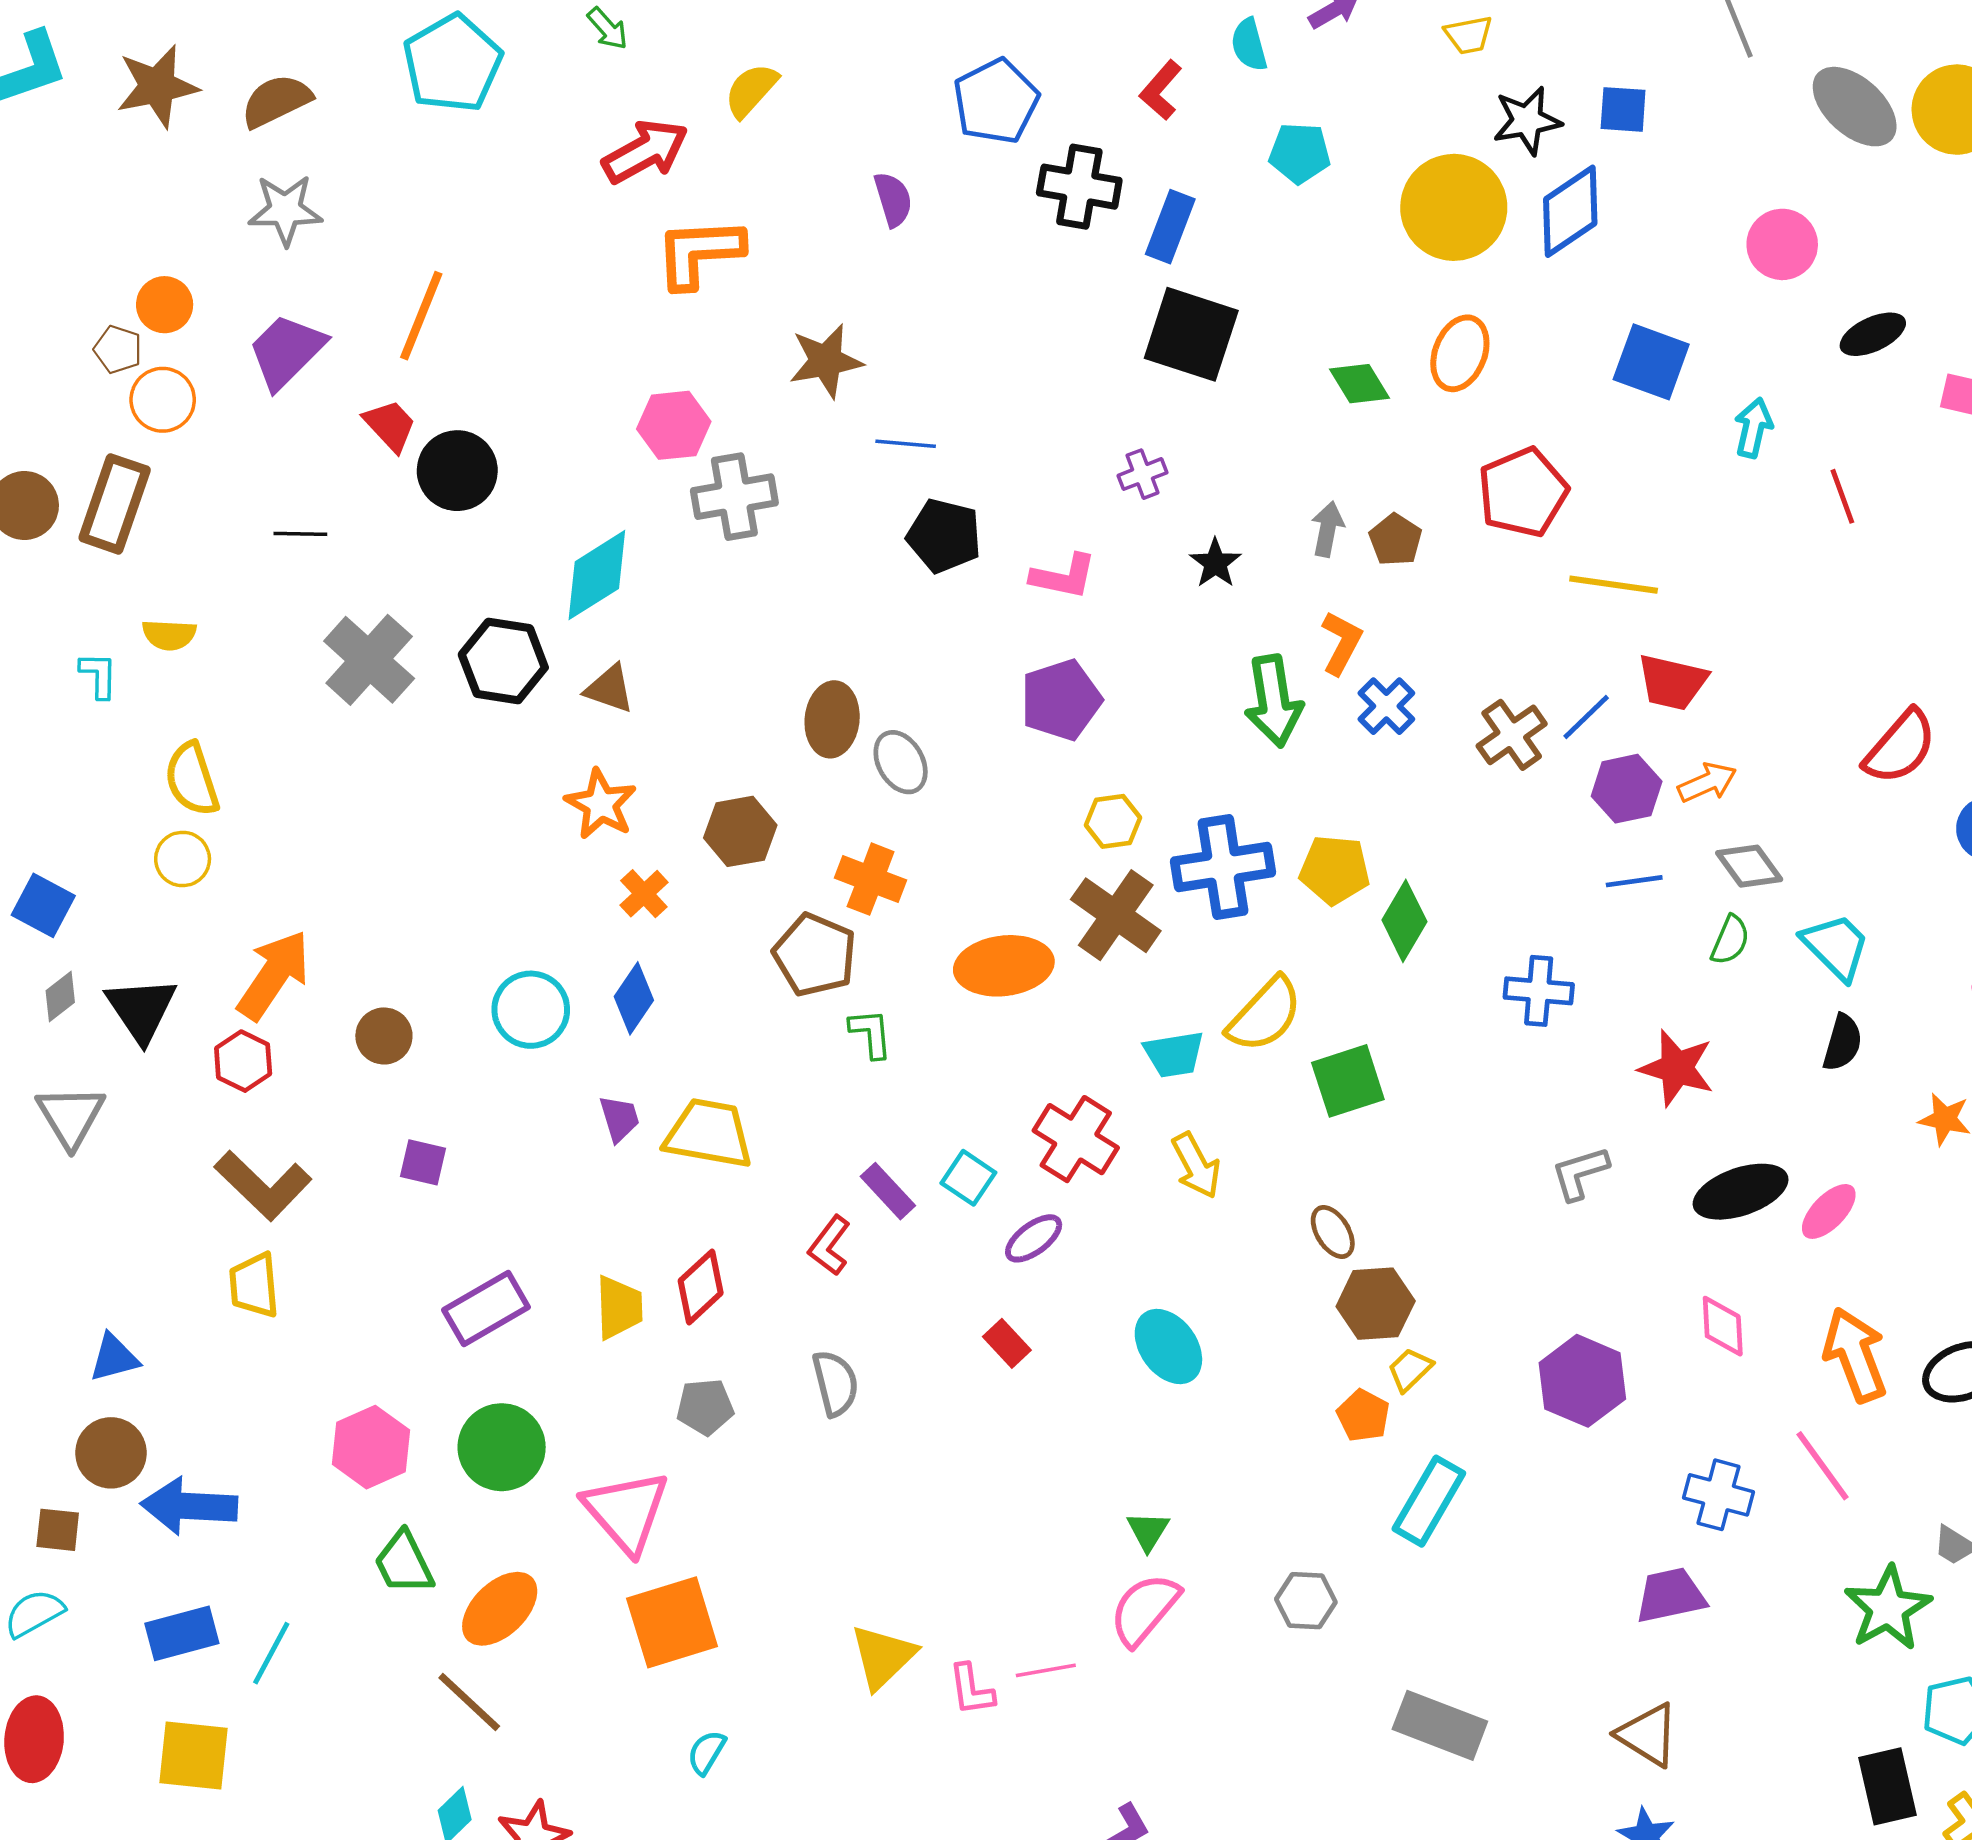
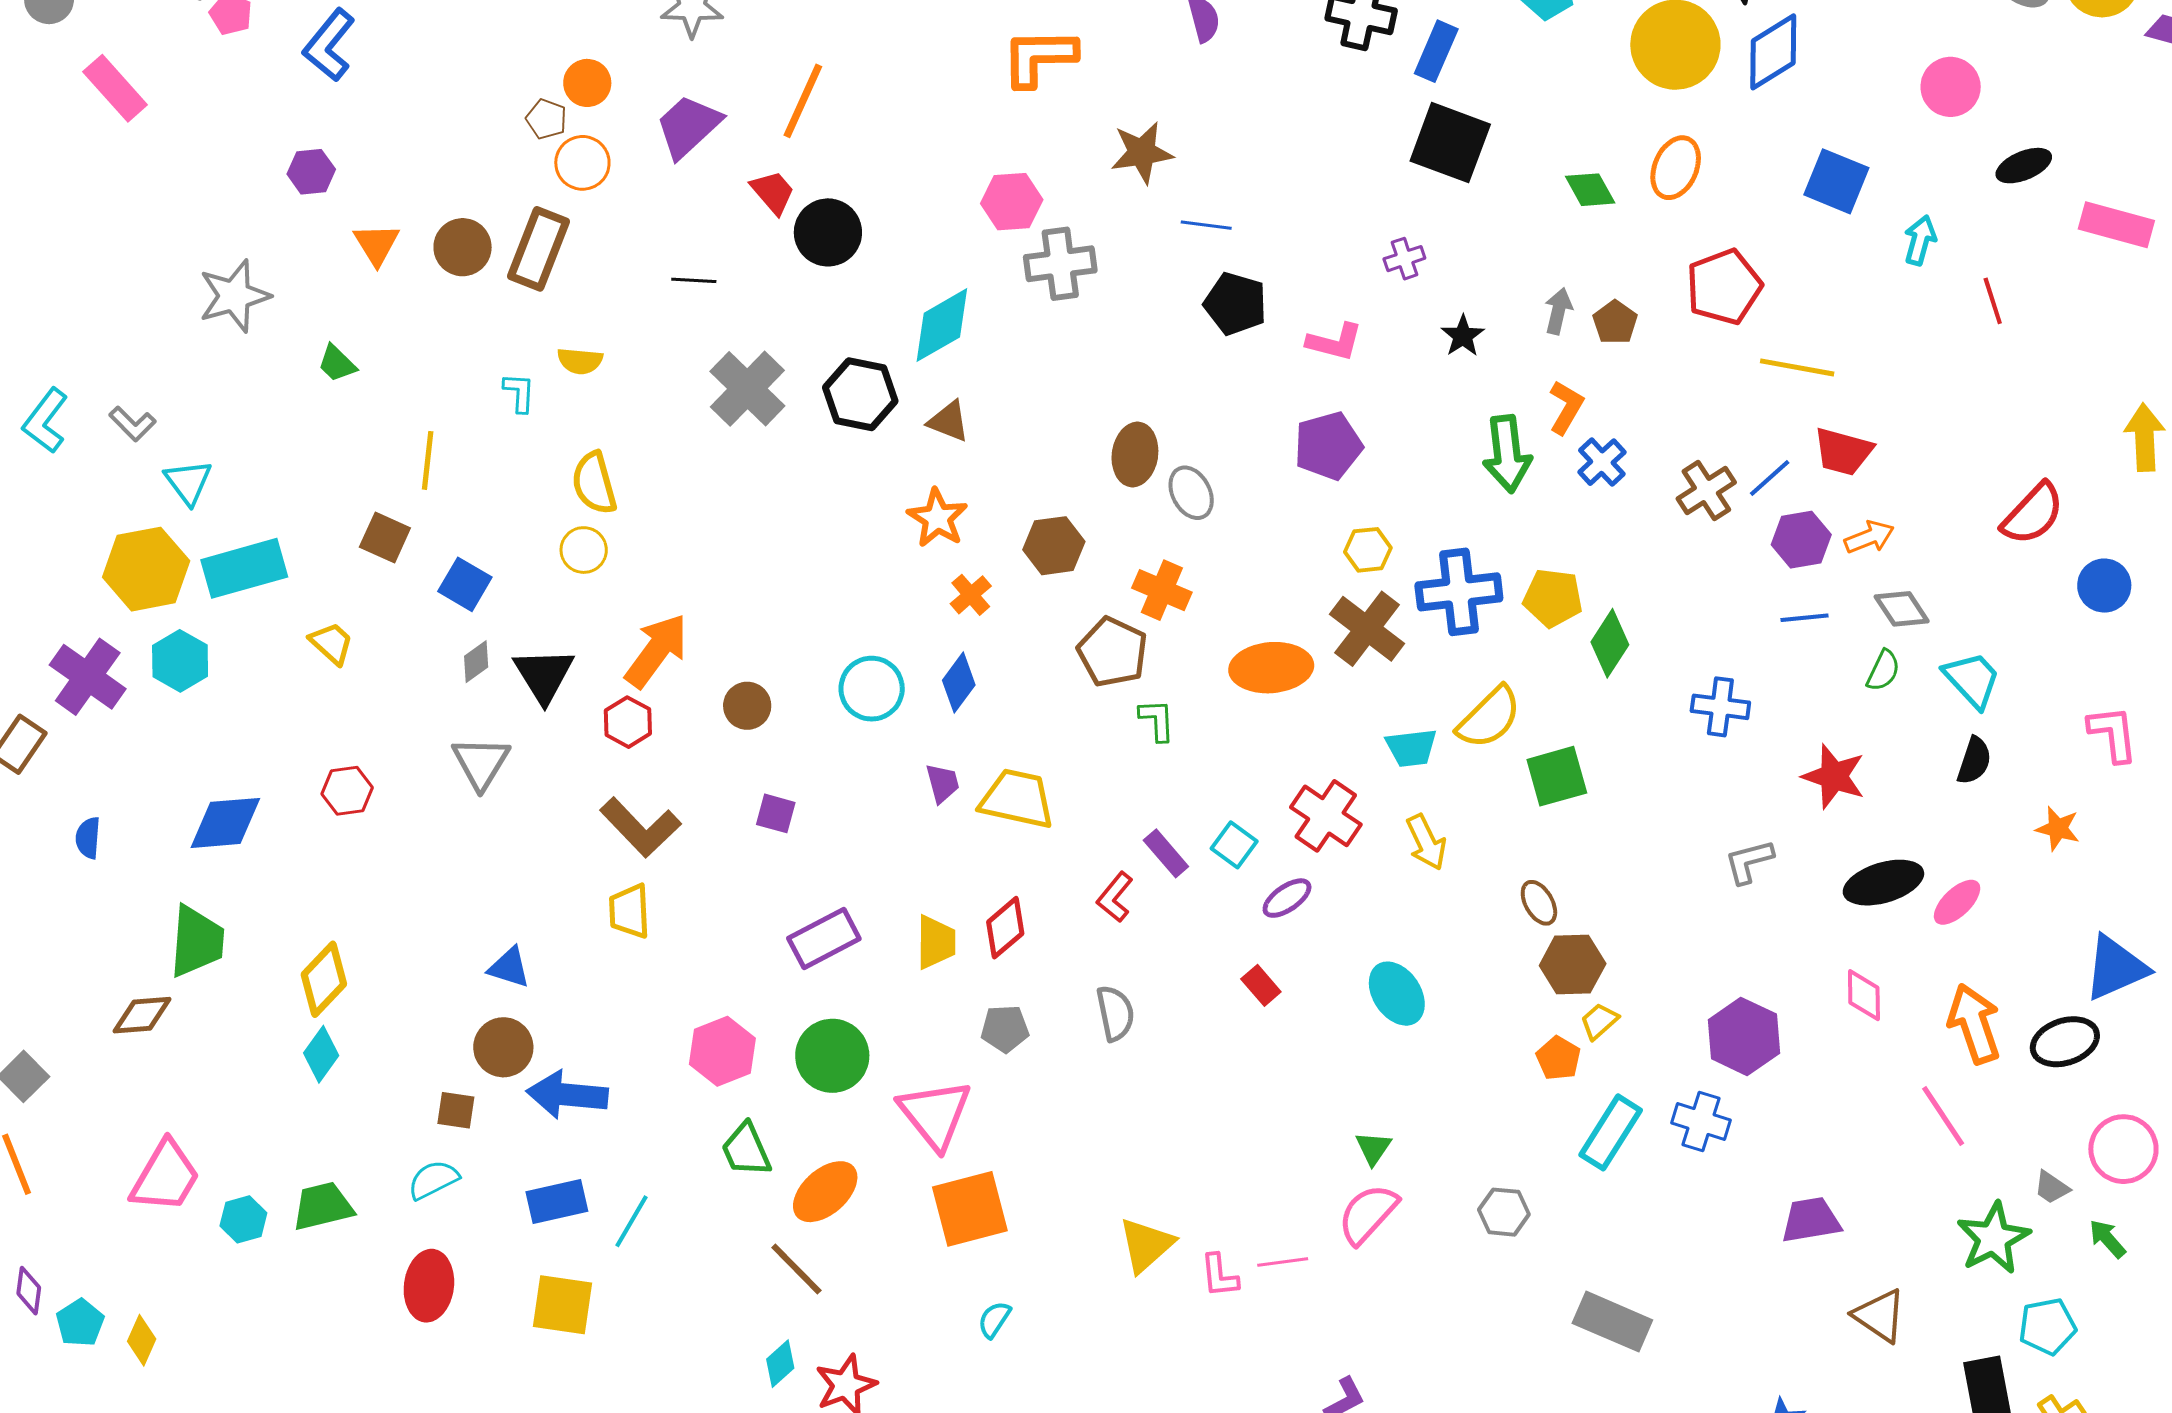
blue triangle: (114, 1358) -> (509, 967), turned 30
blue cross: (1719, 1495) -> (1701, 1121), moved
brown triangle: (1648, 1735) -> (1880, 1316), moved

